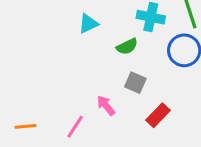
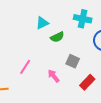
green semicircle: (127, 46) -> (57, 37), moved
pink line: (75, 127) -> (25, 67), moved

